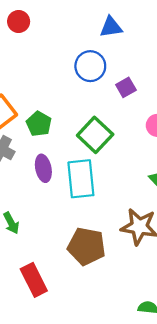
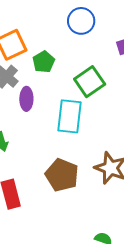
blue circle: (90, 66) -> (81, 21), moved
purple ellipse: (43, 168) -> (26, 99), moved

